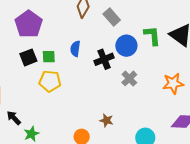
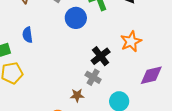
black cross: (104, 59) -> (101, 56), moved
gray cross: (129, 78) -> (93, 77), moved

